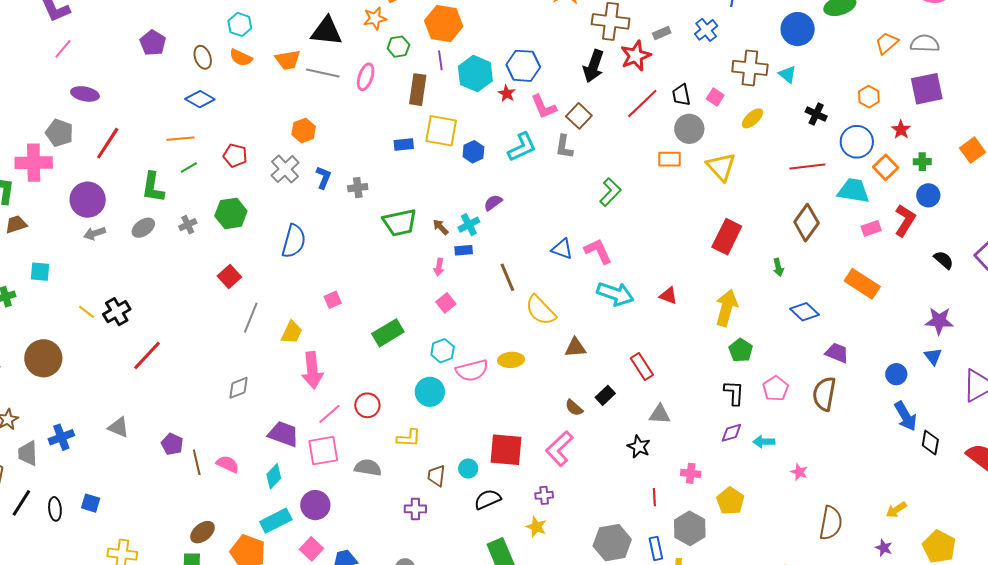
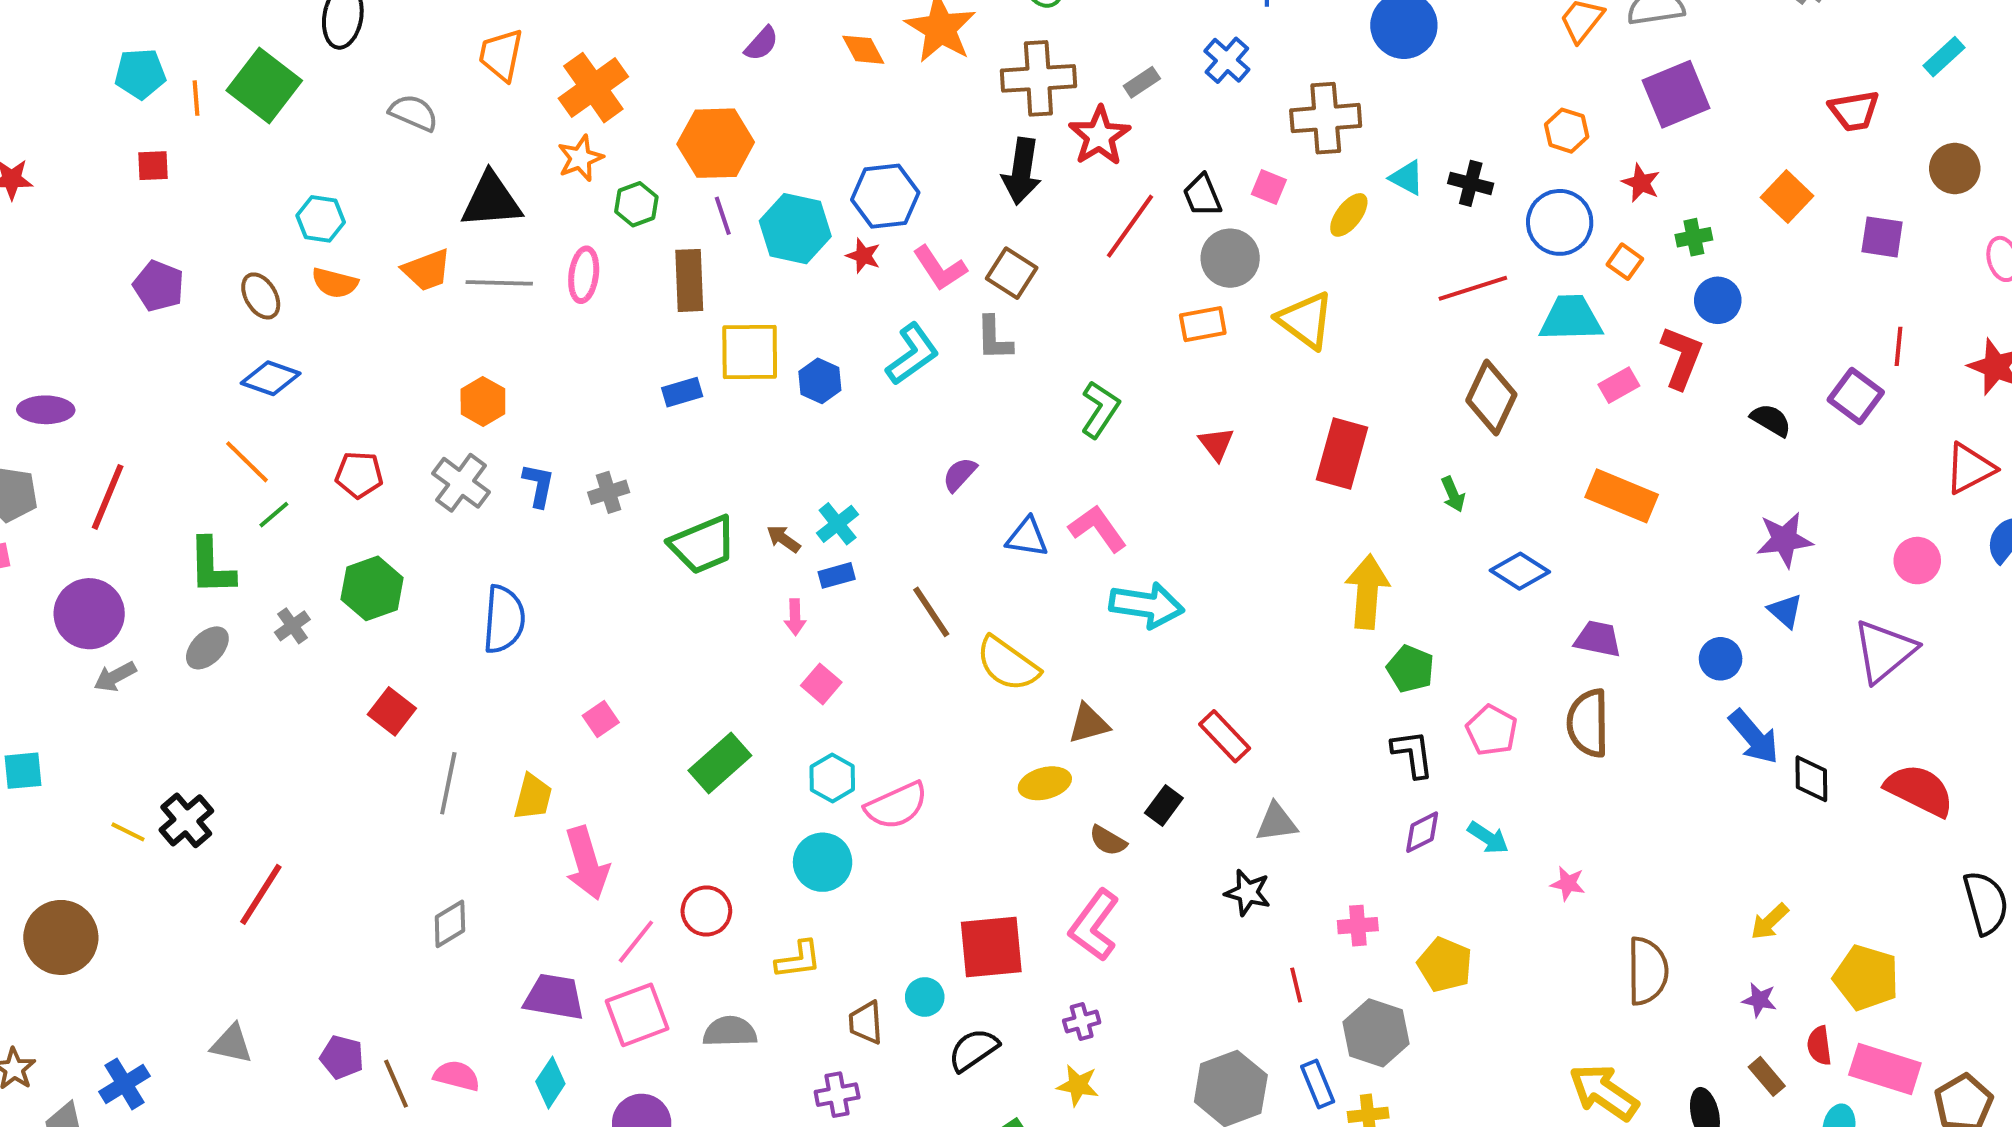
cyan triangle: (788, 74) -> (1407, 178), moved
orange line: (180, 139) -> (247, 462), turned 60
orange square: (886, 167) -> (1625, 262), size x0.7
purple semicircle: (493, 203) -> (960, 474), moved
red triangle: (668, 296) -> (1216, 444), moved, turned 42
yellow ellipse: (511, 360) -> (1045, 783), moved
cyan arrow: (764, 442) -> (1488, 838), turned -135

